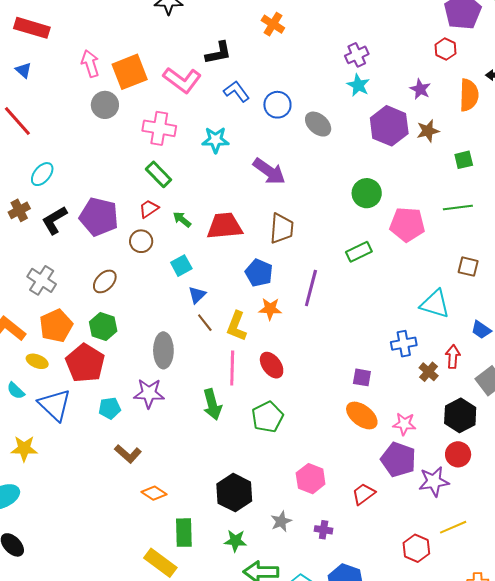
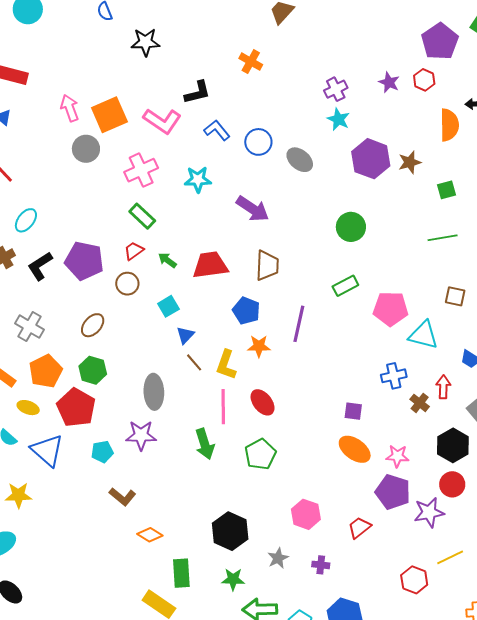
purple star: (420, 89) -> (389, 82), moved
pink cross: (159, 128) -> (141, 170), turned -32
pink pentagon: (407, 225) -> (391, 309), moved

